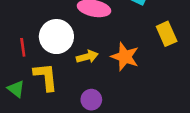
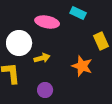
orange star: (125, 57) -> (82, 66), moved

